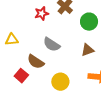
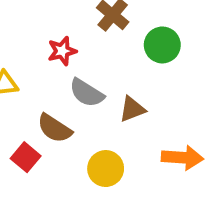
red star: (42, 13) -> (62, 51), moved
brown triangle: (88, 50) -> (132, 109), moved

